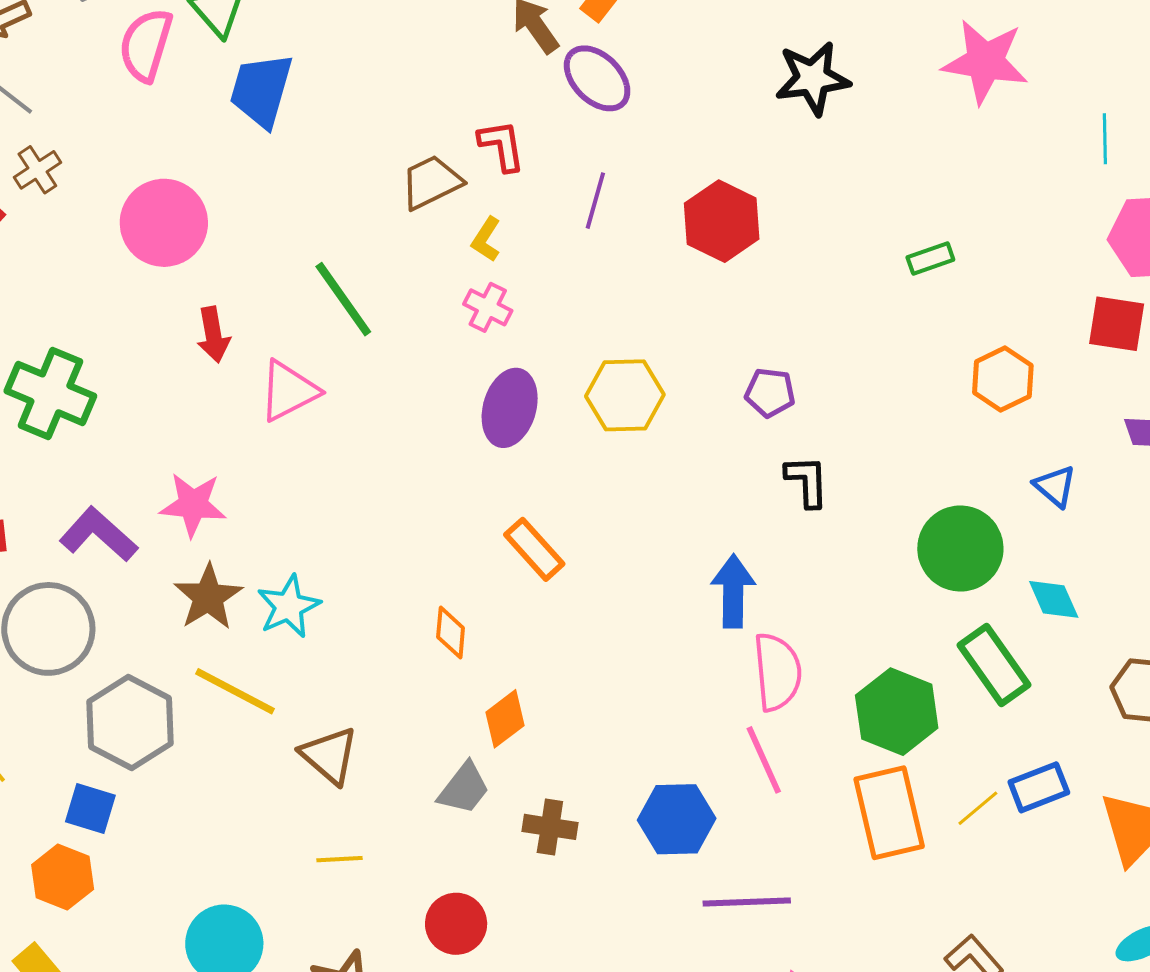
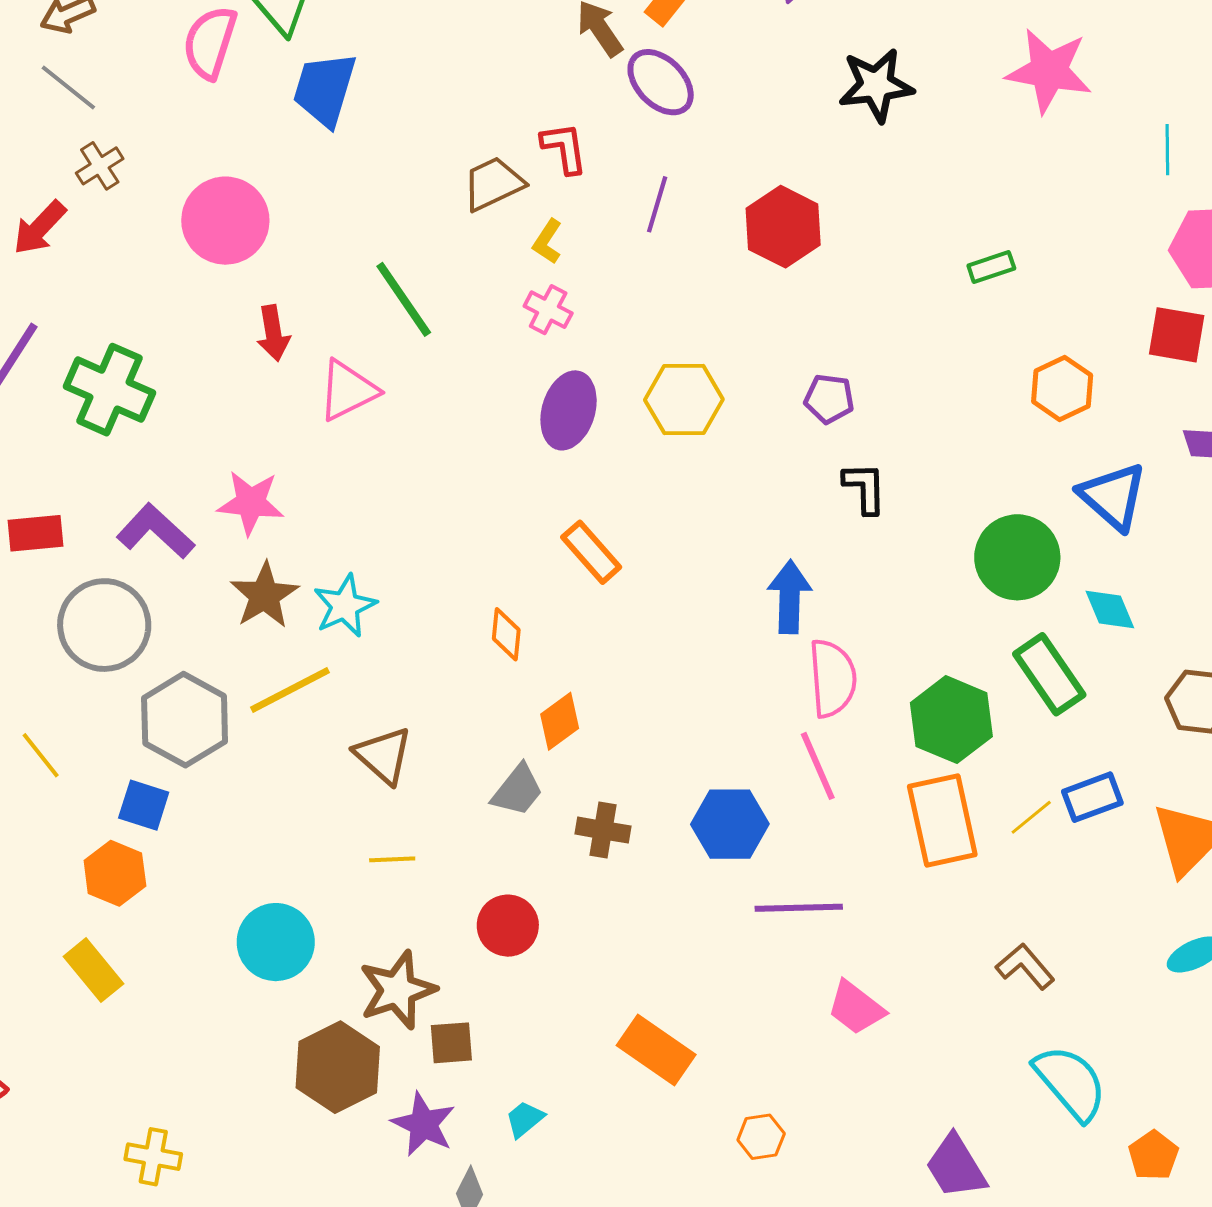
blue triangle: (1055, 486) -> (1113, 496), size x1.6
yellow line: (235, 691) -> (290, 690), turned -56

